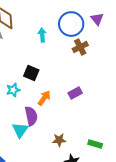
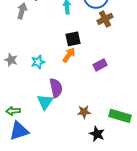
black square: (31, 73) -> (73, 39), moved, turned -35
orange arrow: (44, 98) -> (69, 55), moved
green rectangle: (95, 144) -> (120, 116), size x1.5

